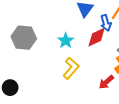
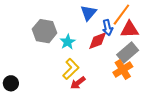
gray hexagon: (24, 38) -> (45, 31), moved
red arrow: (106, 82) -> (78, 83), moved

